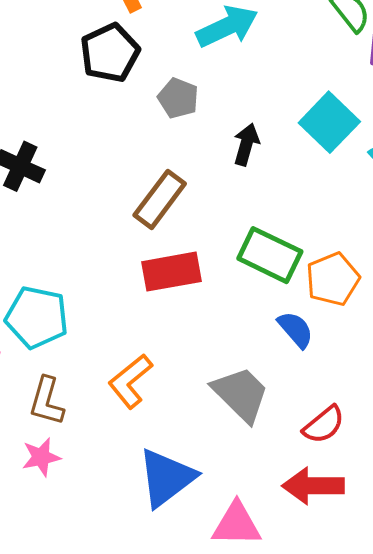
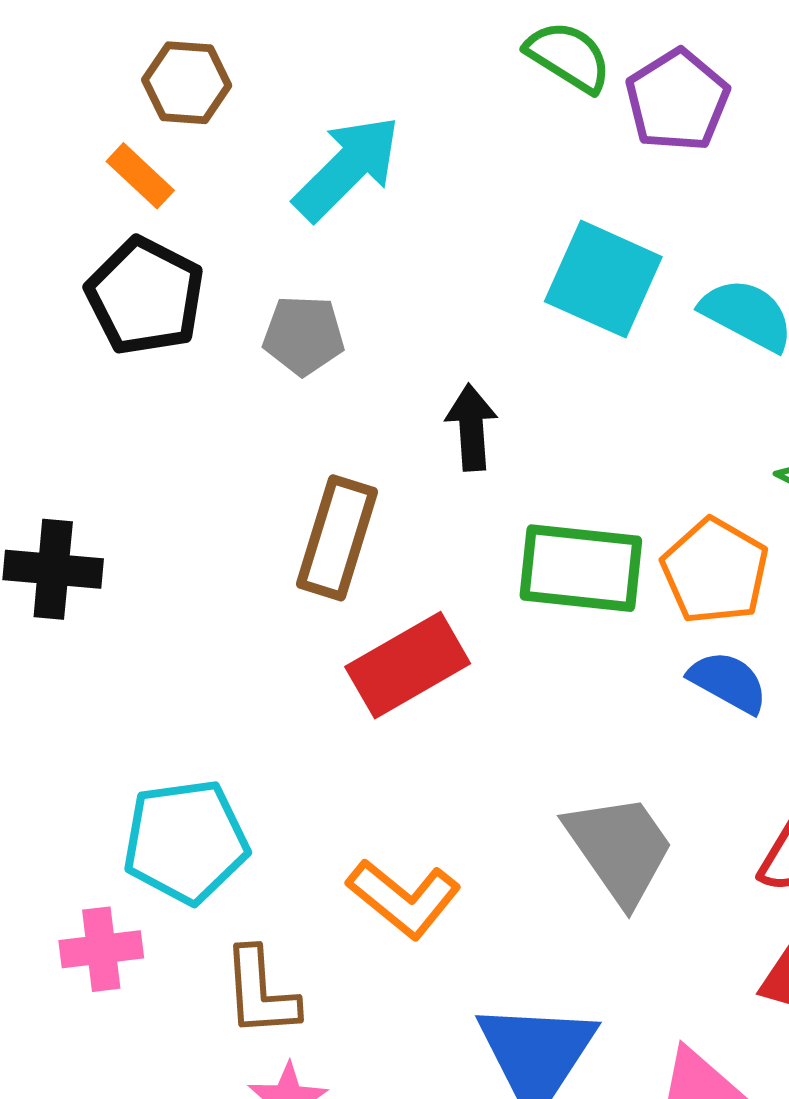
black arrow: (246, 144) -> (471, 427), moved
blue semicircle: (296, 329) -> (728, 682), moved
orange L-shape: (130, 381) -> (404, 898), turned -82
gray trapezoid: (241, 394) -> (620, 849), turned 30

